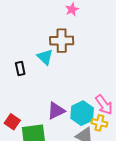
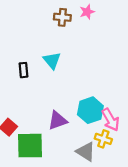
brown cross: (62, 41) -> (62, 17), moved, size x0.7
cyan hexagon: (82, 113) -> (90, 110), moved

